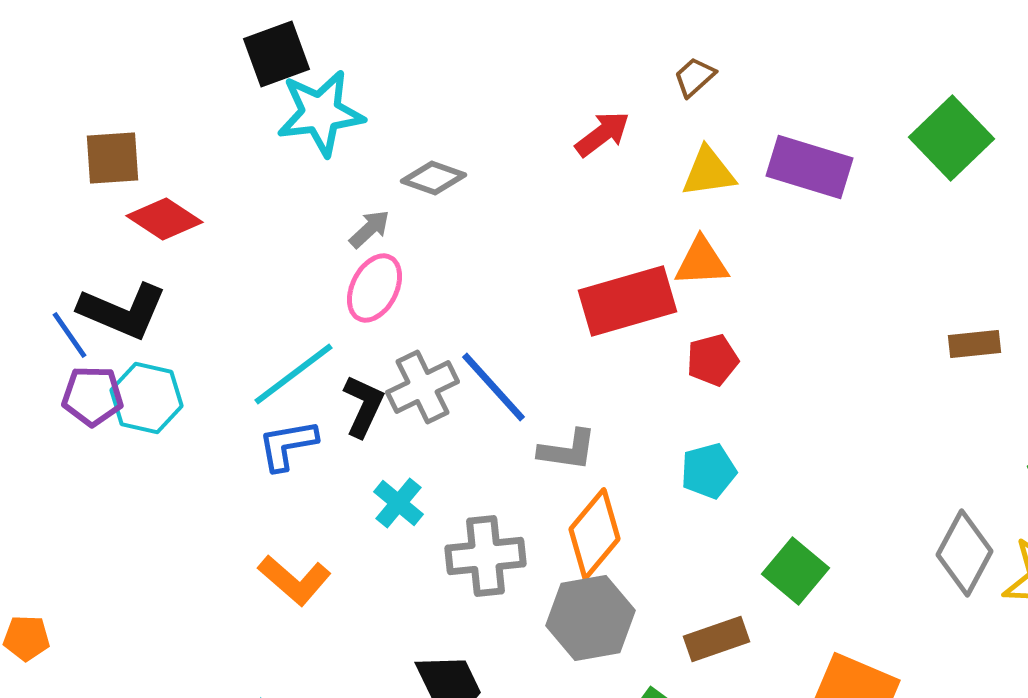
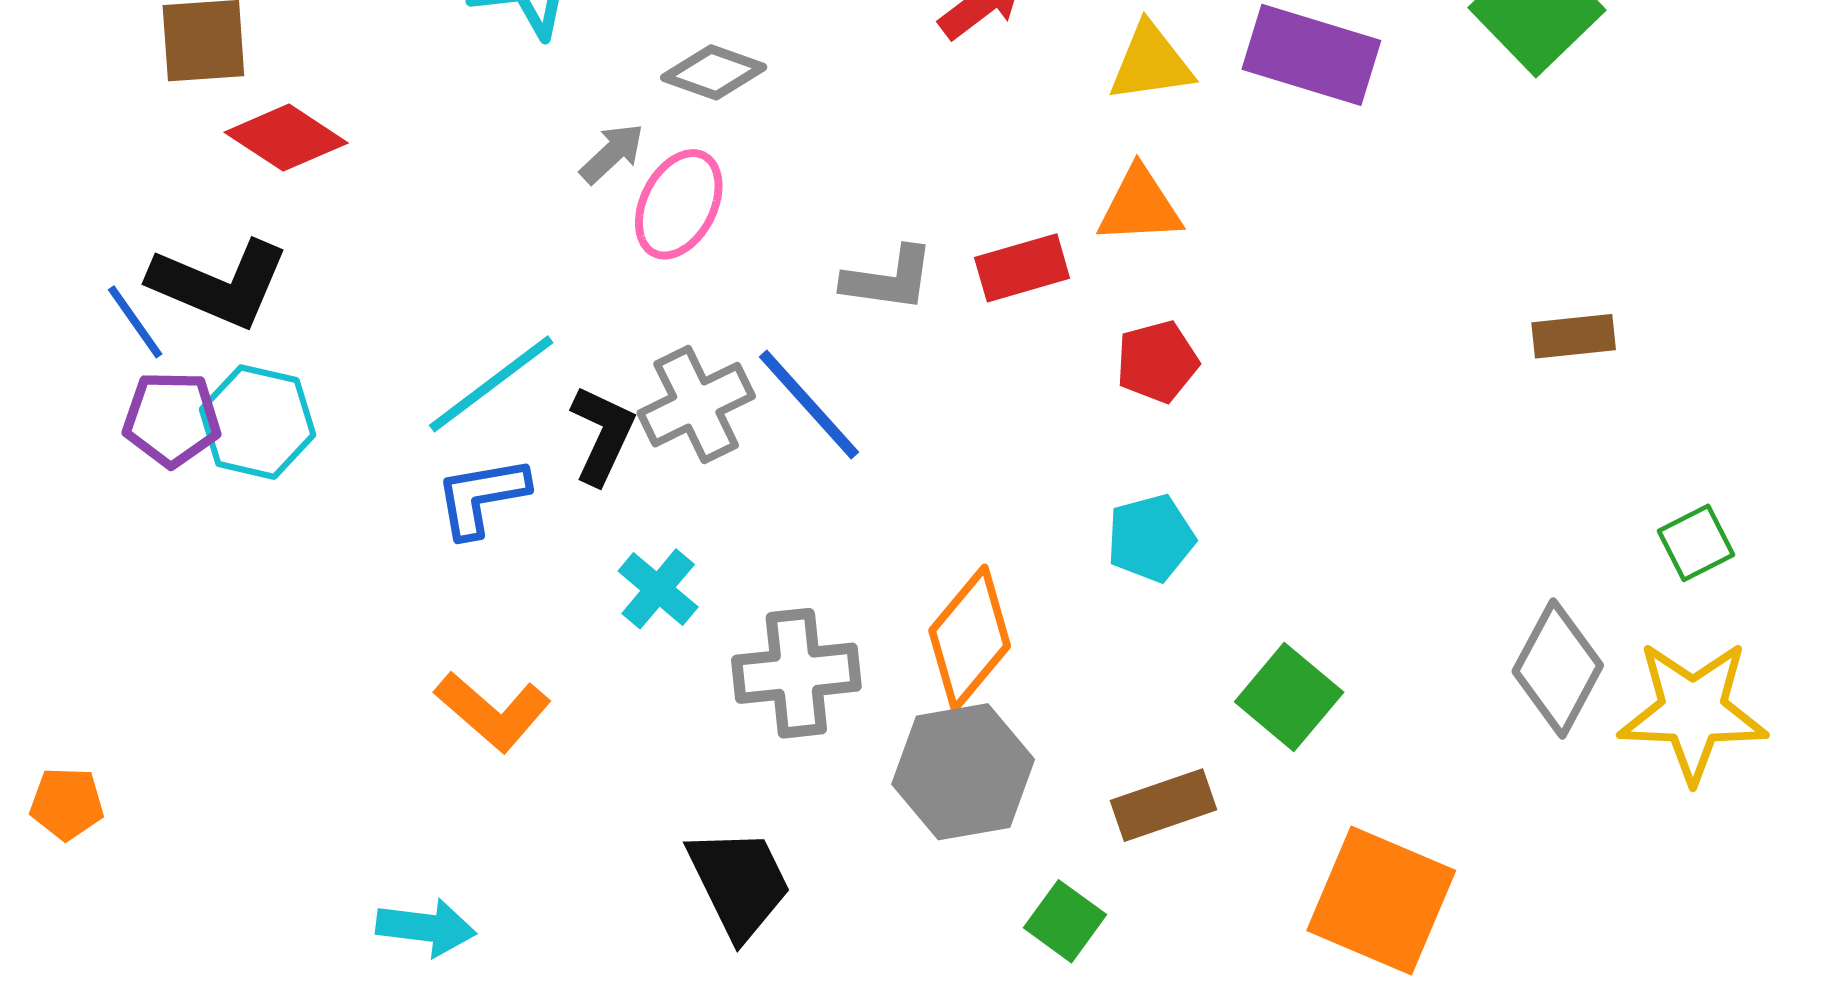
pink ellipse: (374, 288) -> (679, 204), moved
red rectangle: (628, 301) -> (1022, 268), size x0.6
gray L-shape: (568, 450) -> (889, 279), moved

